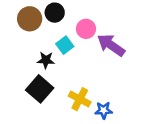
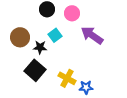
brown circle: (30, 19) -> (20, 37), moved
pink circle: (86, 29) -> (72, 13), moved

